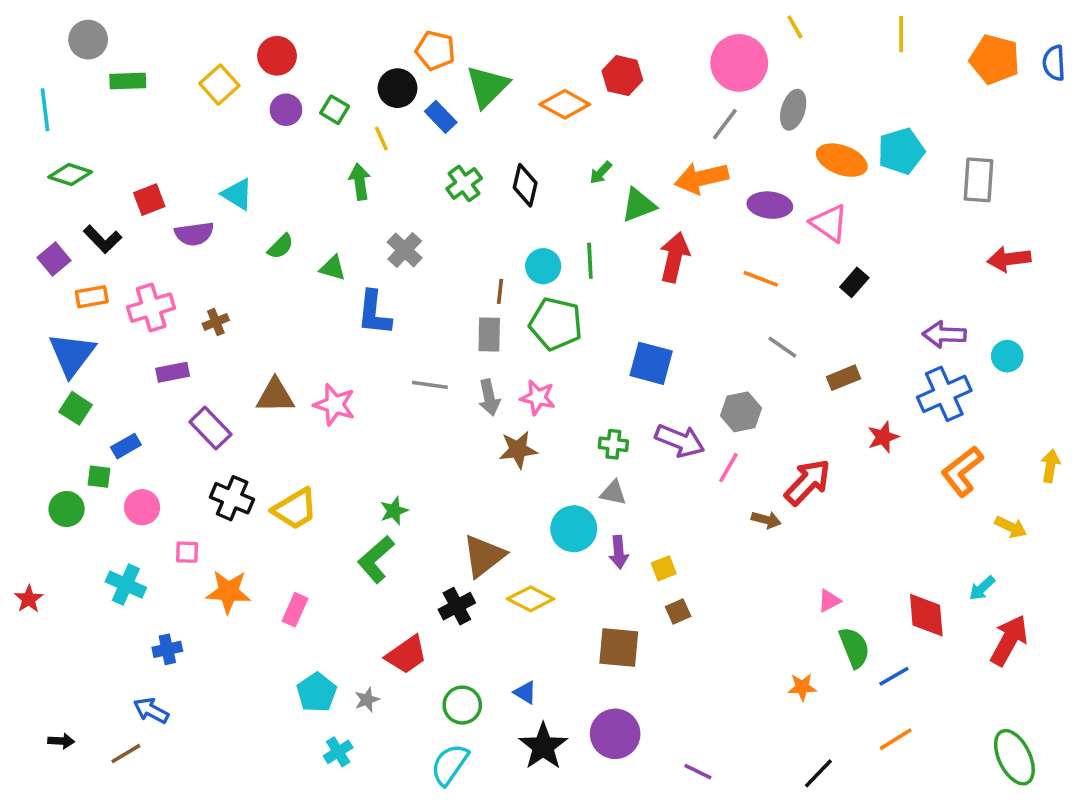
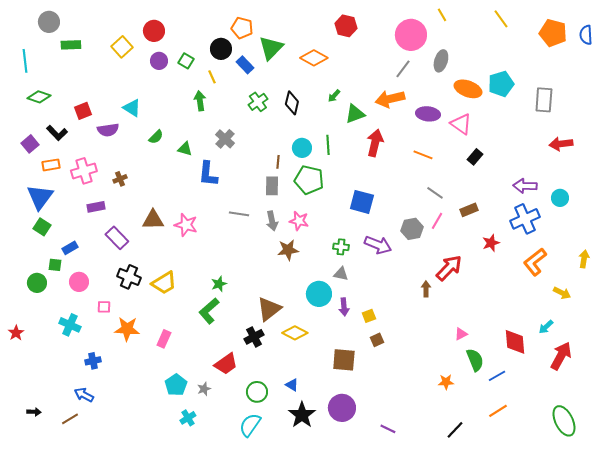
yellow line: (901, 34) -> (501, 19), turned -36
red hexagon: (622, 76) -> (346, 26), moved
pink line: (728, 468) -> (437, 221), moved
brown arrow: (766, 520) -> (426, 289), turned -105

